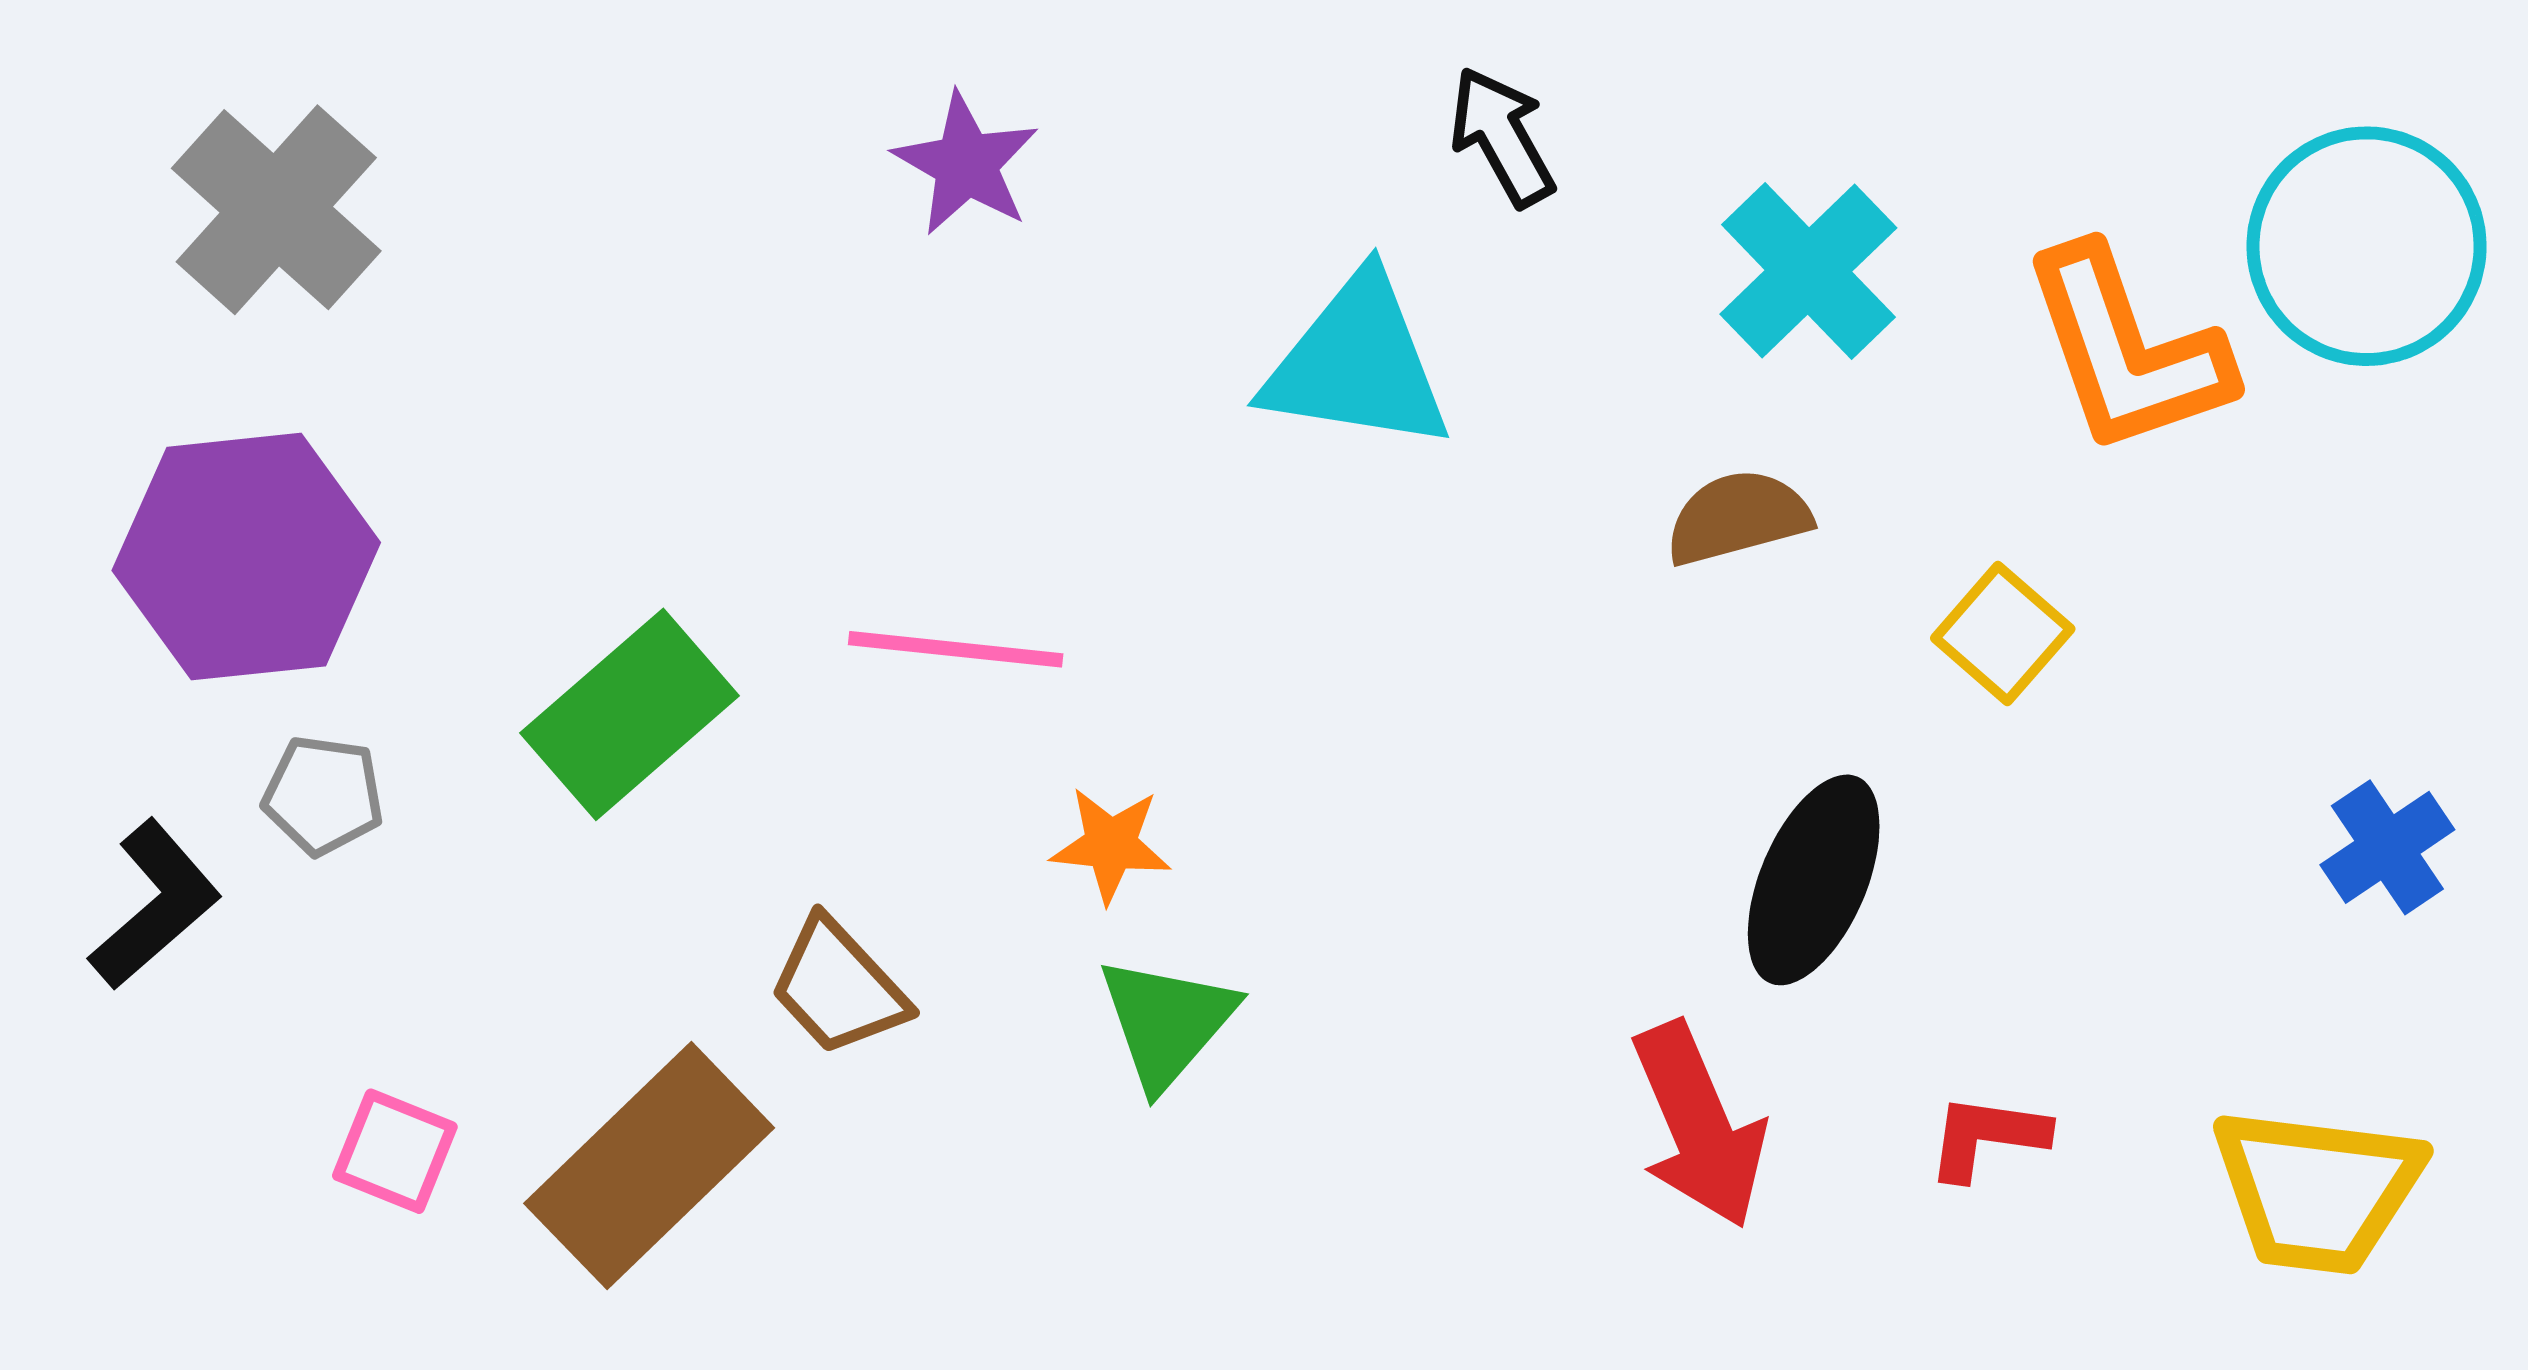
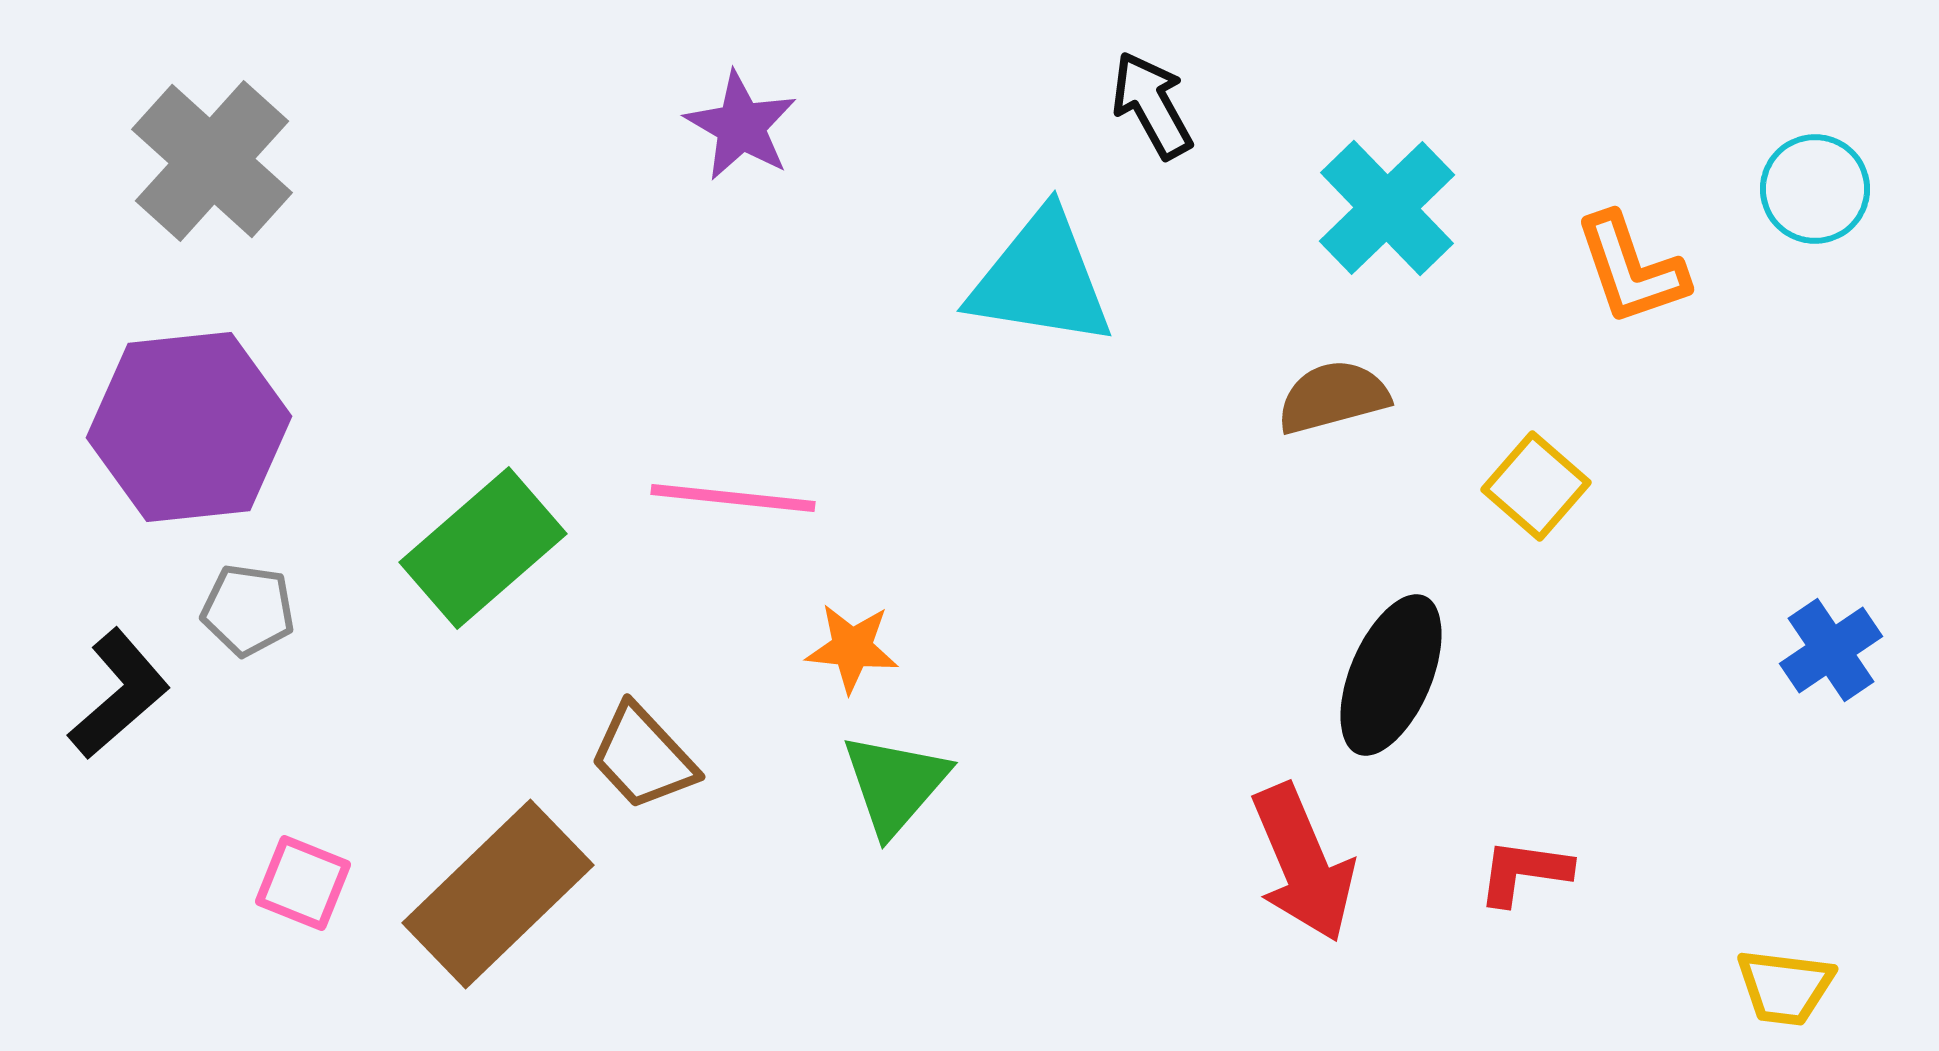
cyan circle: (2367, 246) -> (1815, 189), size x0.6
orange L-shape: (2127, 351) -> (1631, 269), size x0.7
yellow trapezoid: (2317, 1190) -> (1785, 987), moved, size x0.6

